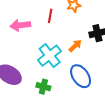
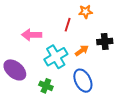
red line: (50, 16) -> (68, 25), moved
pink arrow: (20, 25) -> (32, 35), moved

